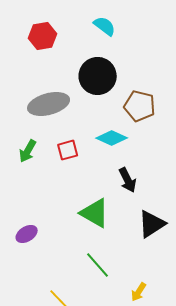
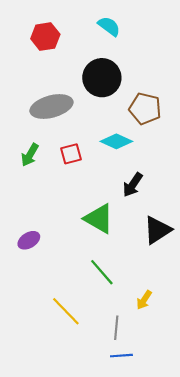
black arrow: (128, 180) -> (133, 185), turned 60

